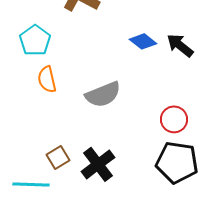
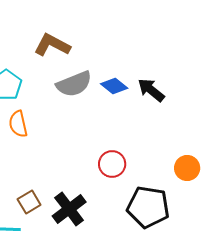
gray semicircle: (103, 94) -> (74, 84), moved
red circle: (174, 119) -> (112, 164), moved

